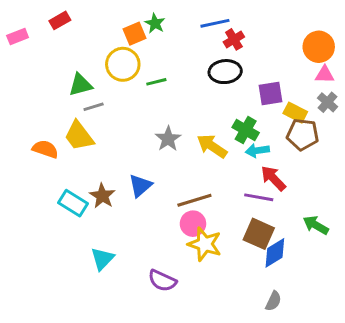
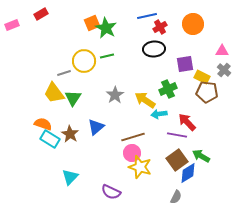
green star: (155, 23) -> (106, 28), moved, size x1.5
orange circle: (319, 47) -> (193, 24), moved
yellow circle: (123, 64) -> (84, 61), moved
green triangle: (80, 85) -> (73, 98), moved, turned -42
green cross: (246, 130) -> (168, 89), turned 36
orange semicircle: (45, 149) -> (43, 124), moved
cyan arrow: (257, 151) -> (159, 114), moved
green arrow: (316, 225) -> (201, 156), moved
brown square: (259, 234) -> (177, 160), turned 30
gray semicircle: (273, 301) -> (176, 197), moved

